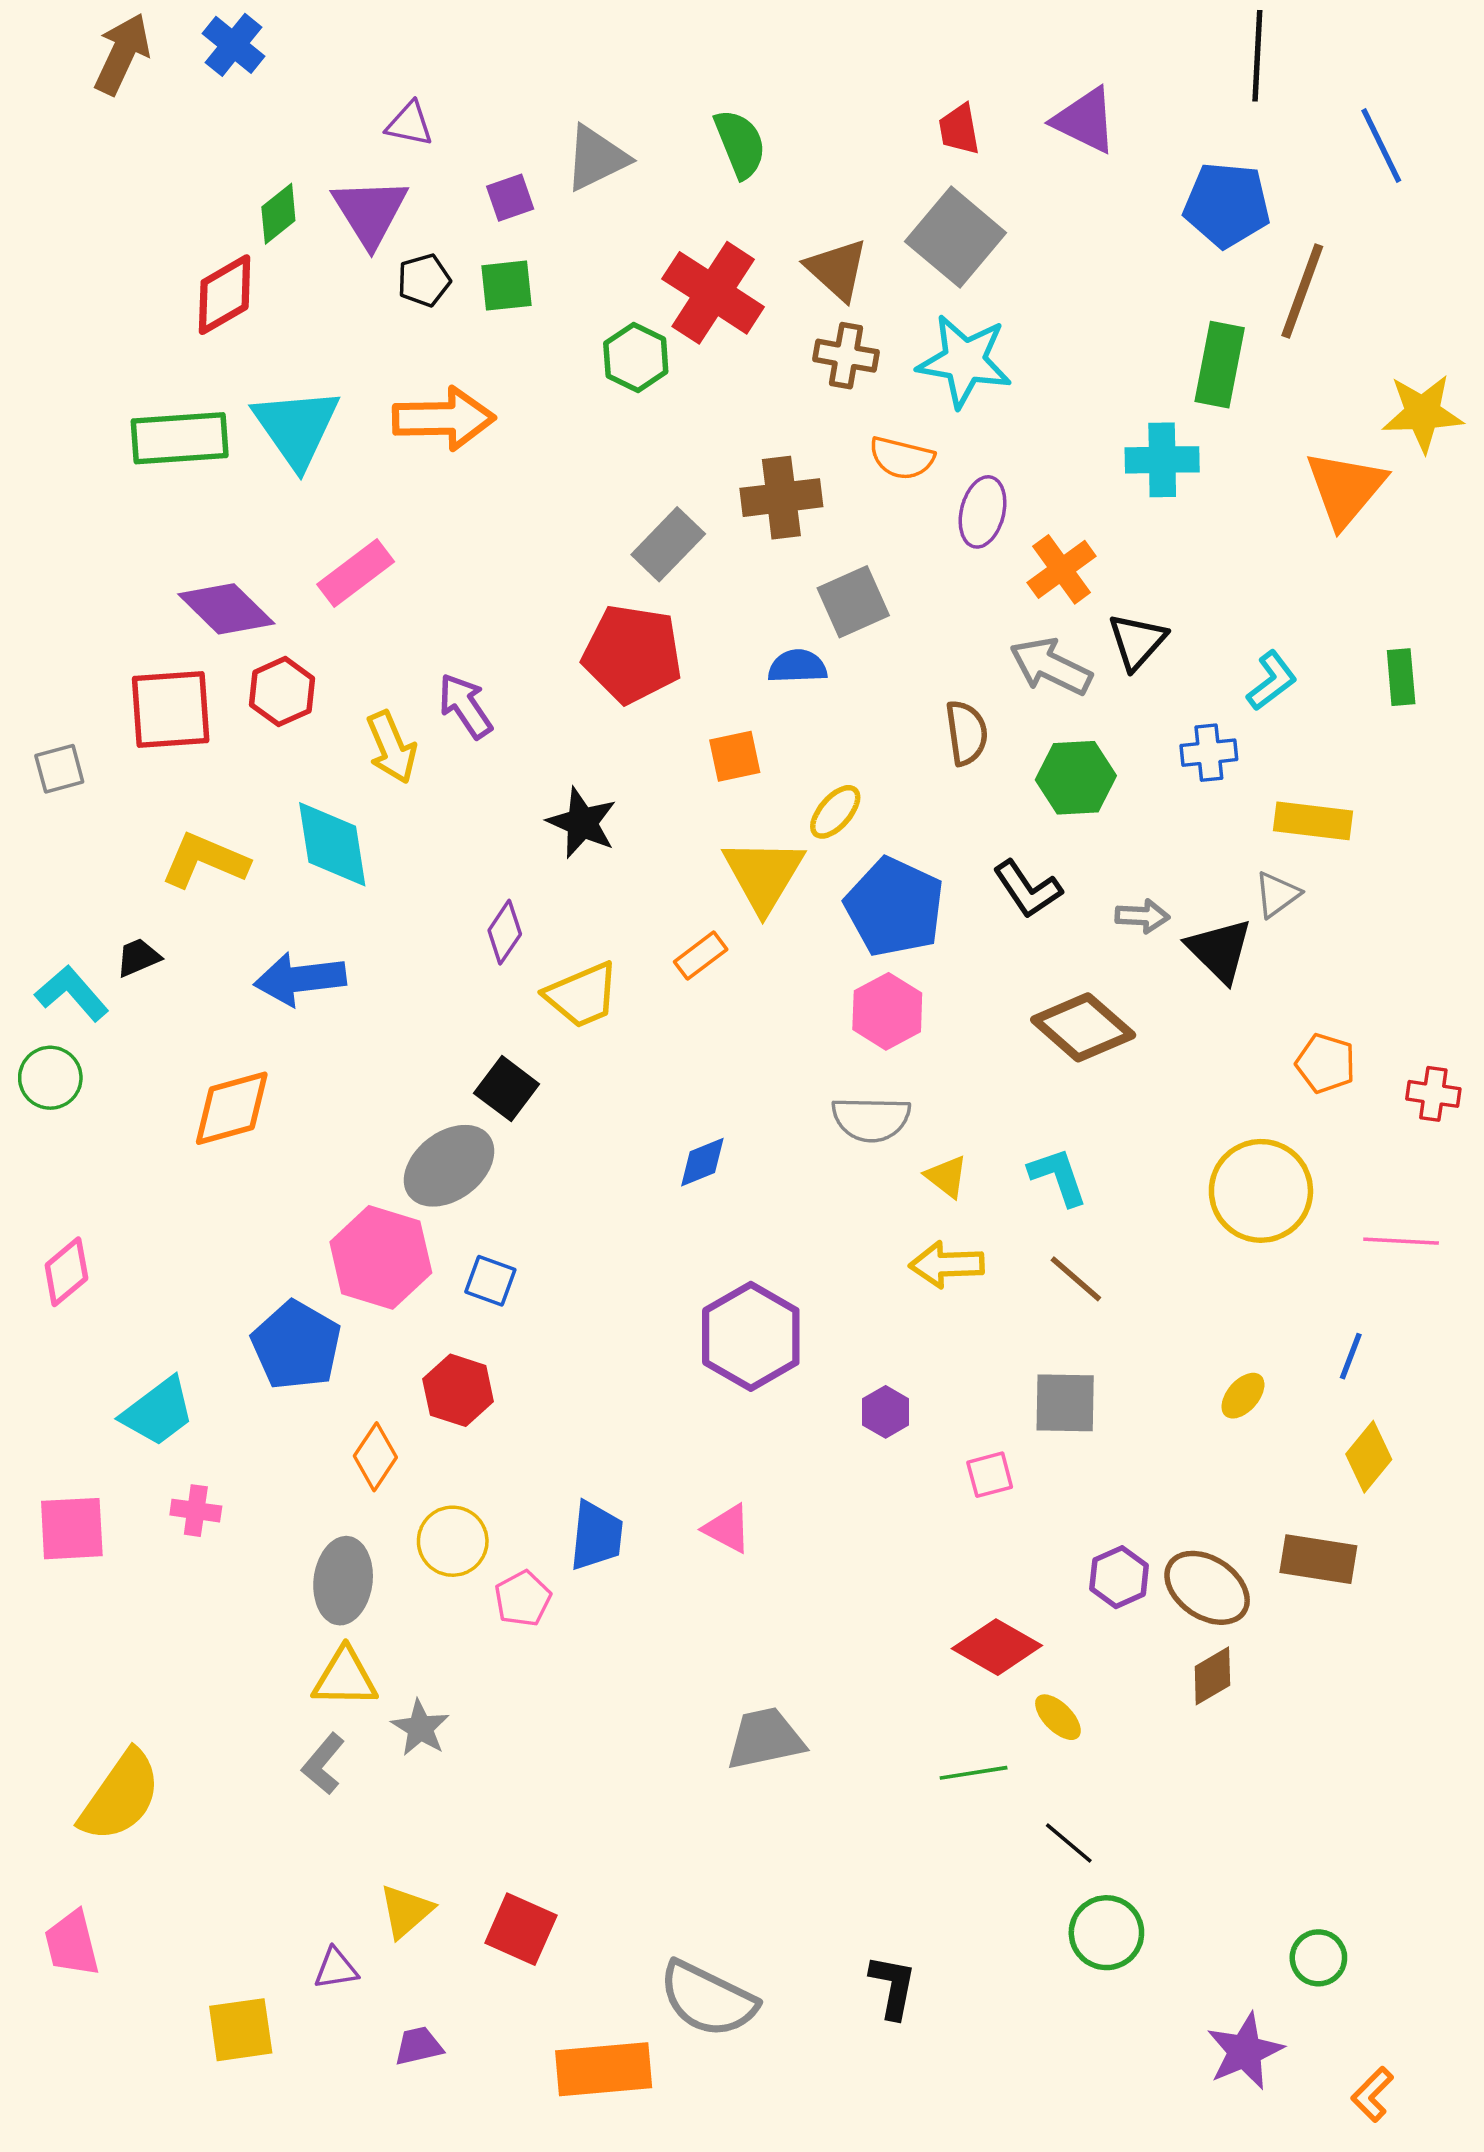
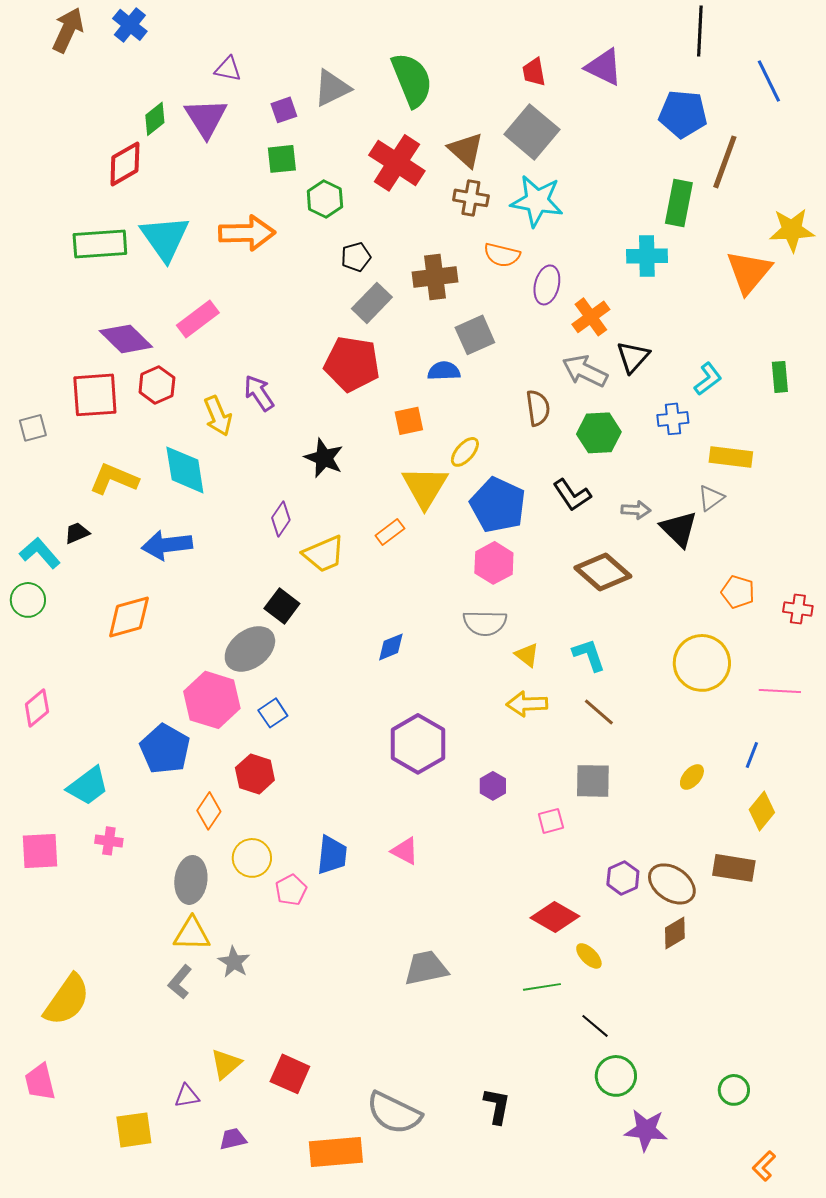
green semicircle: (740, 144) -> (412, 80), size x1.4
black pentagon: (424, 280) -> (356, 257), moved
green hexagon: (636, 357) -> (325, 199), moved
blue square: (490, 1281) -> (273, 713), turned 36
purple star: (1245, 2051) -> (646, 1130), moved, turned 30

